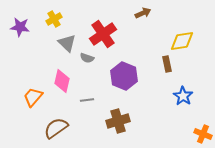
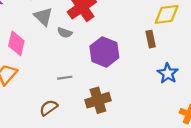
pink diamond: (62, 81) -> (16, 43), moved
brown semicircle: (56, 128) -> (49, 108), moved, size x0.7

